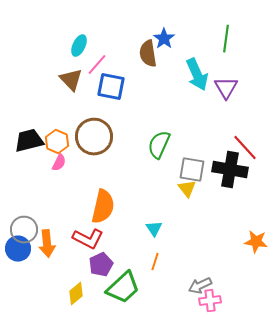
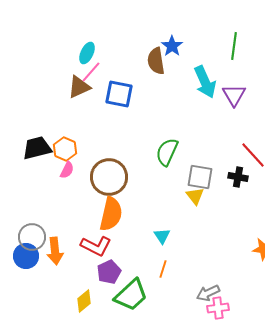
pink line: (97, 65) -> (91, 72), moved
brown triangle: (71, 80) -> (79, 87), turned 50
brown circle: (94, 137) -> (109, 177), moved
black cross: (230, 170) -> (238, 177), size x0.6

